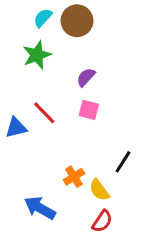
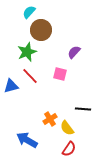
brown circle: (77, 21) -> (41, 30), moved
green star: (37, 55) -> (27, 52), moved
purple semicircle: (86, 77) -> (74, 52), moved
black line: (123, 162) -> (83, 109), turned 63

